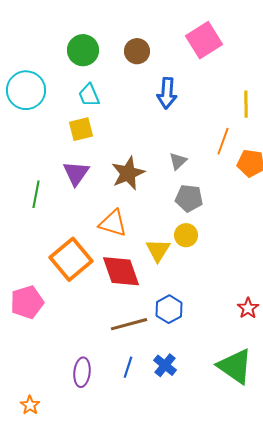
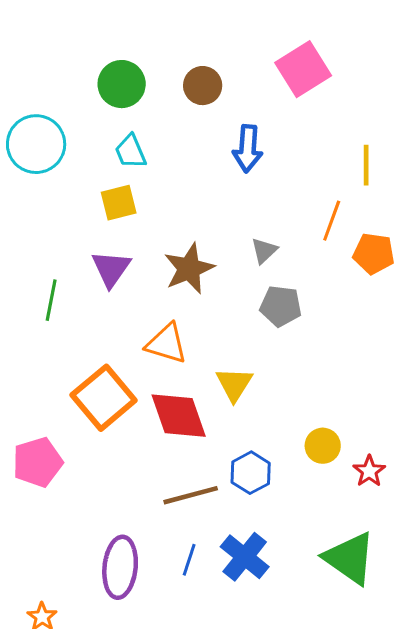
yellow circle: (186, 235) -> (323, 446), moved
blue cross: (165, 365) -> (245, 557), size x1.4
purple ellipse: (82, 372) -> (120, 567), size x1.4

